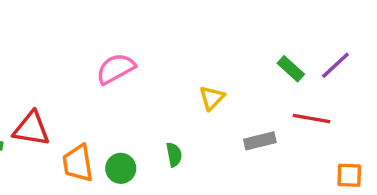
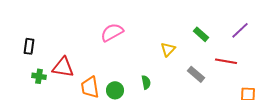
green rectangle: (291, 69) -> (201, 34), moved
gray rectangle: (260, 141) -> (196, 74), turned 54

